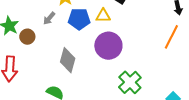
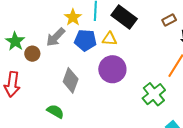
gray arrow: (49, 18) -> (56, 37), size x1.5
green cross: (130, 82) -> (154, 94), moved

